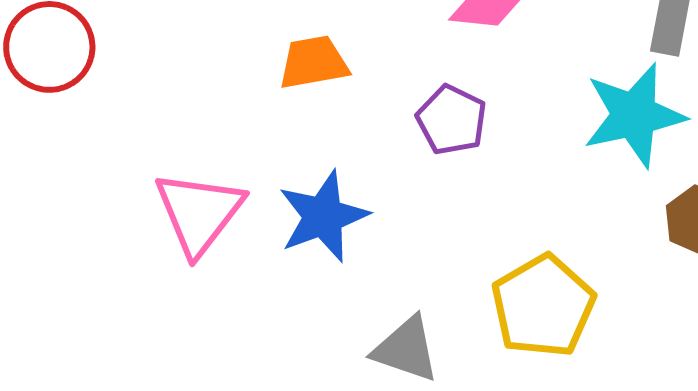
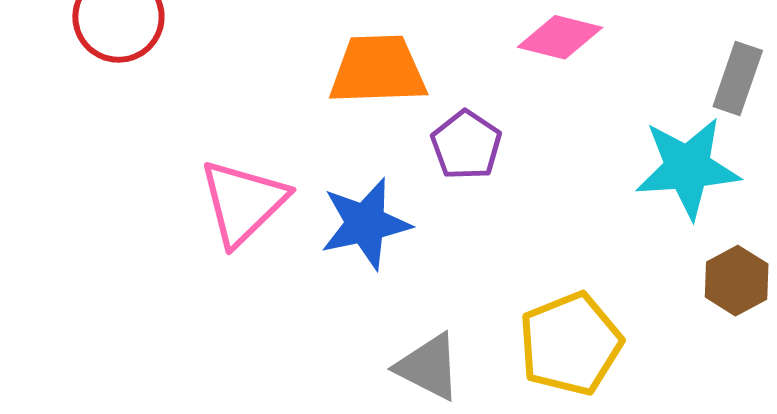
orange trapezoid: (314, 63) -> (378, 70), size x1.4
purple pentagon: (452, 120) -> (466, 145), moved

